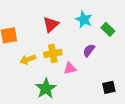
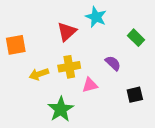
cyan star: (84, 19) -> (96, 17), moved
purple semicircle: (89, 50) -> (113, 63), turned 96
black square: (109, 87) -> (135, 95), moved

